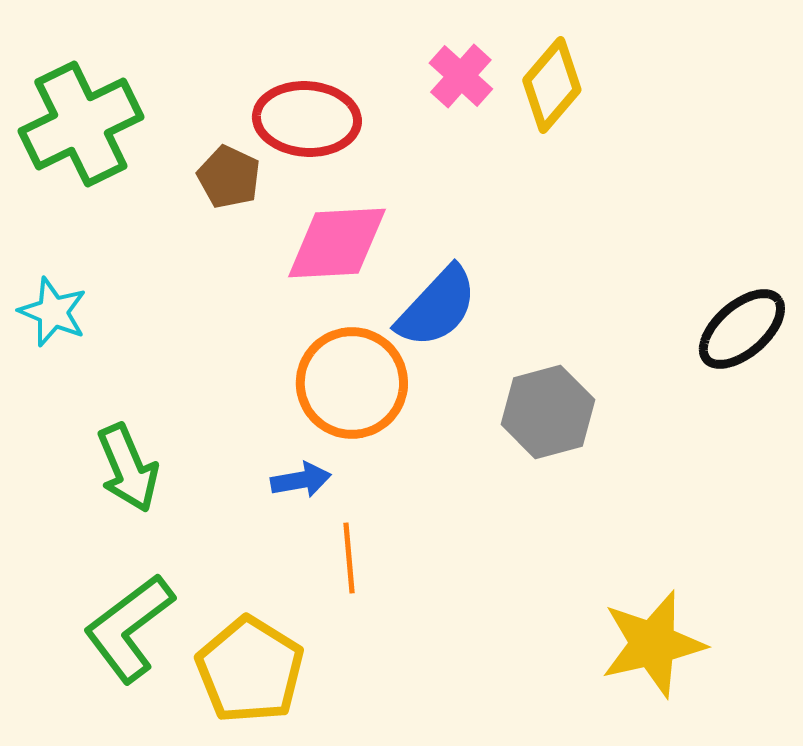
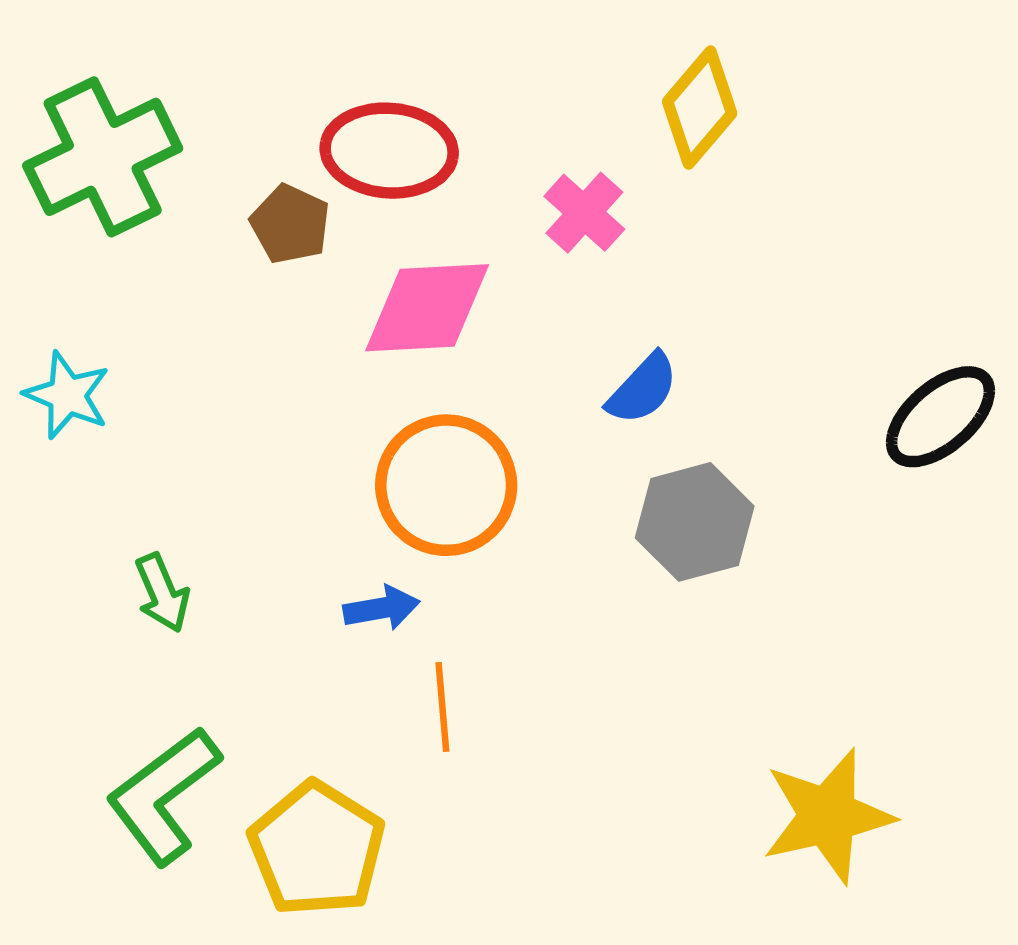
pink cross: (461, 76) -> (584, 213), moved
blue semicircle: (437, 307) -> (643, 389), moved, size x0.7
green arrow: (128, 468) -> (162, 593), size x0.7

